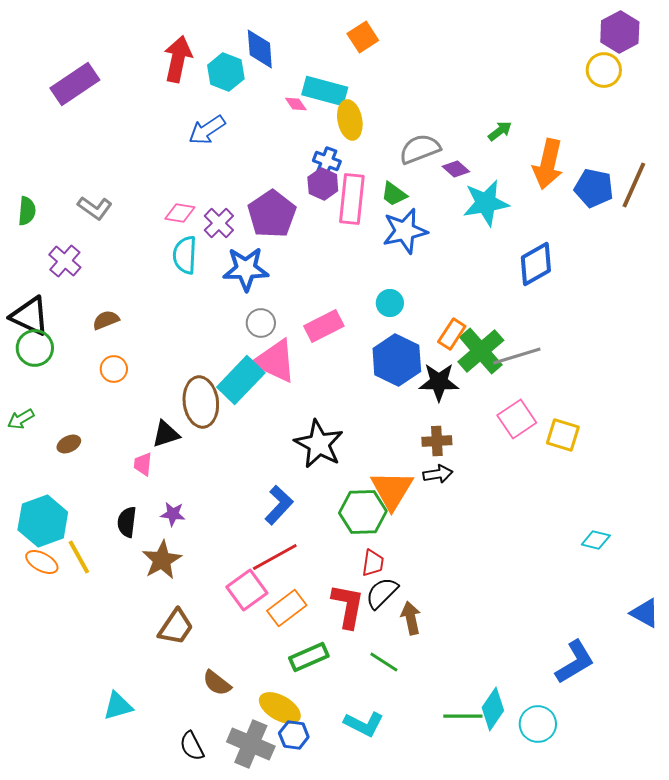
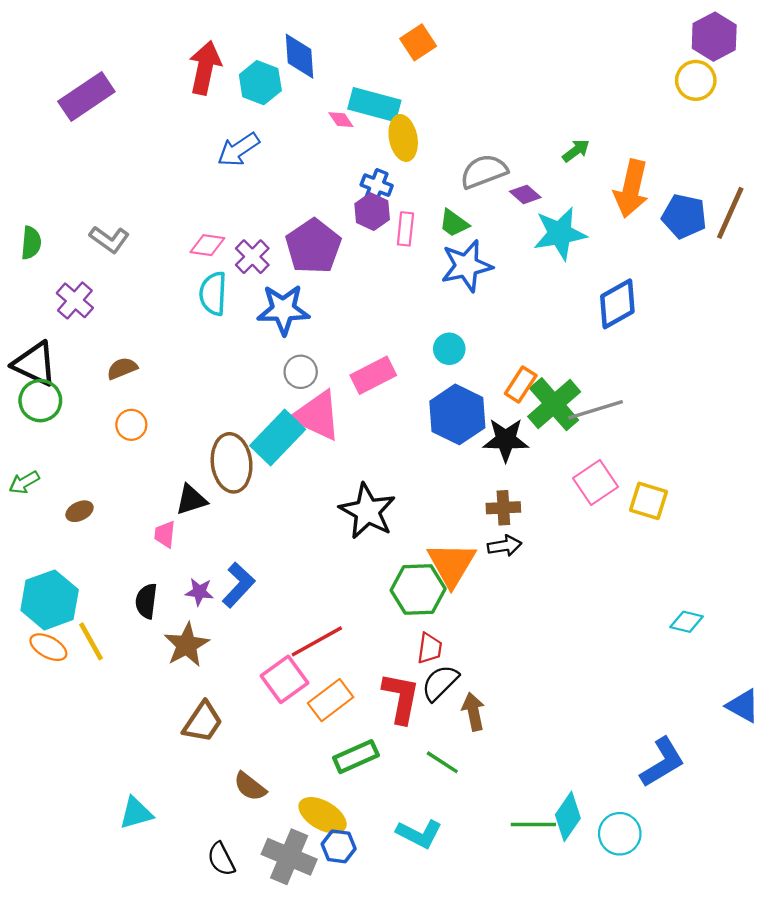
pink rectangle: (352, 199) -> (405, 229), size x0.6
blue L-shape: (279, 505) -> (238, 585), moved

